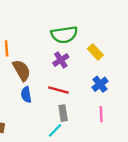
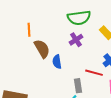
red line: (58, 90) -> (94, 73), moved
blue semicircle: (26, 95) -> (57, 62), moved

